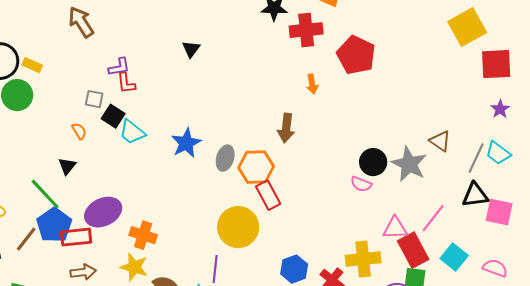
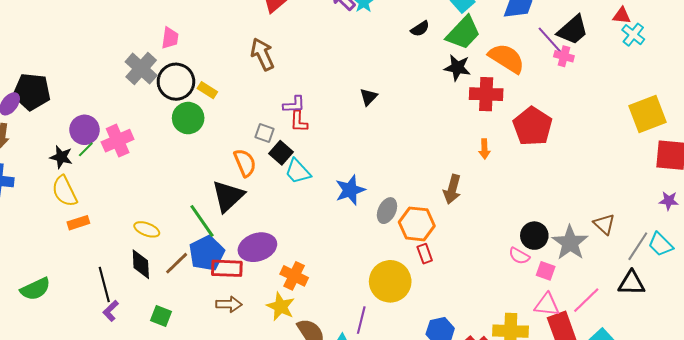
purple star: (500, 109) -> (669, 201), turned 30
orange semicircle: (79, 131) -> (245, 163), size x1.6
black triangle: (67, 166) -> (228, 196), size x1.8
red rectangle: (268, 195) -> (425, 254), size x0.7
pink square: (499, 212) -> (546, 271), moved, size x0.7

